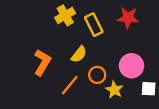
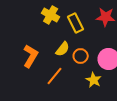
yellow cross: (65, 15) -> (51, 15), turned -30
orange circle: (97, 75) -> (81, 56), moved

